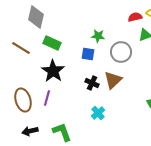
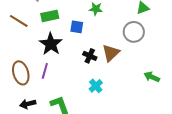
green rectangle: (52, 43) -> (50, 16), turned -36
gray circle: (121, 52) -> (134, 32), moved
blue square: (88, 54) -> (77, 27), moved

